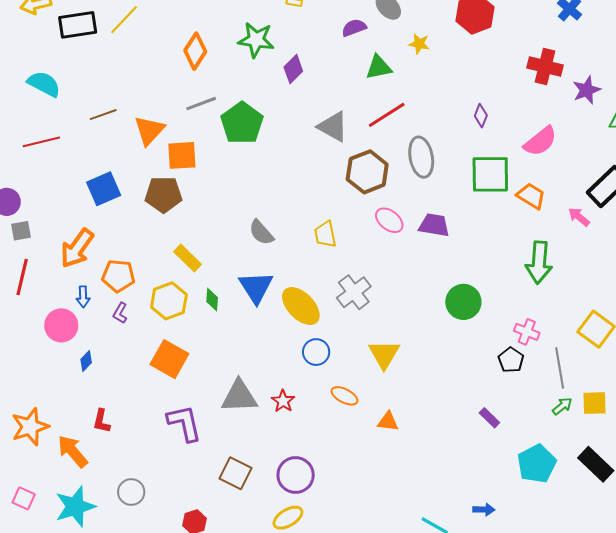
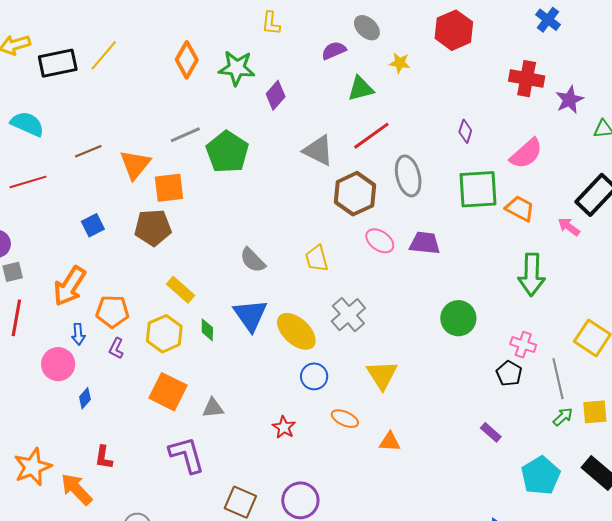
orange diamond: (195, 51) -> (187, 60), moved
blue square: (104, 189) -> (93, 225), size x0.7
gray triangle: (239, 396) -> (213, 408), moved, size x0.6

